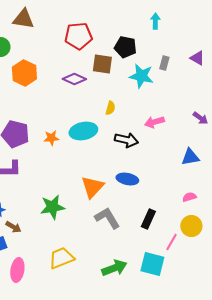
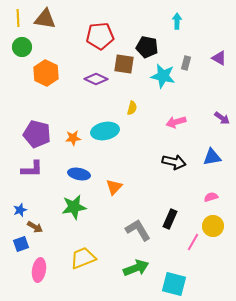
black arrow: (126, 140) -> (174, 162), moved
blue ellipse: (127, 179) -> (79, 174), moved
orange triangle: (92, 187) -> (114, 187), size x0.7
gray L-shape: (107, 218) -> (138, 230), moved
cyan square: (152, 264) -> (174, 284), moved

